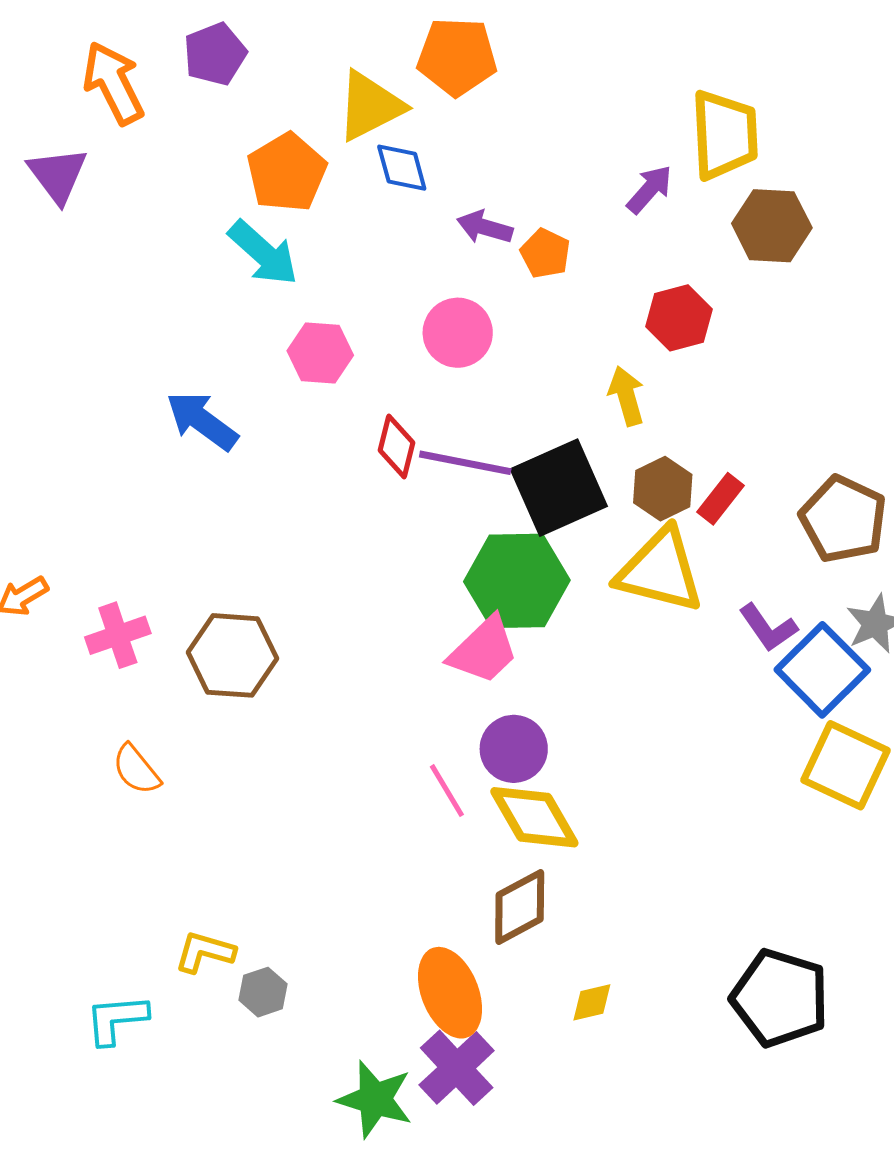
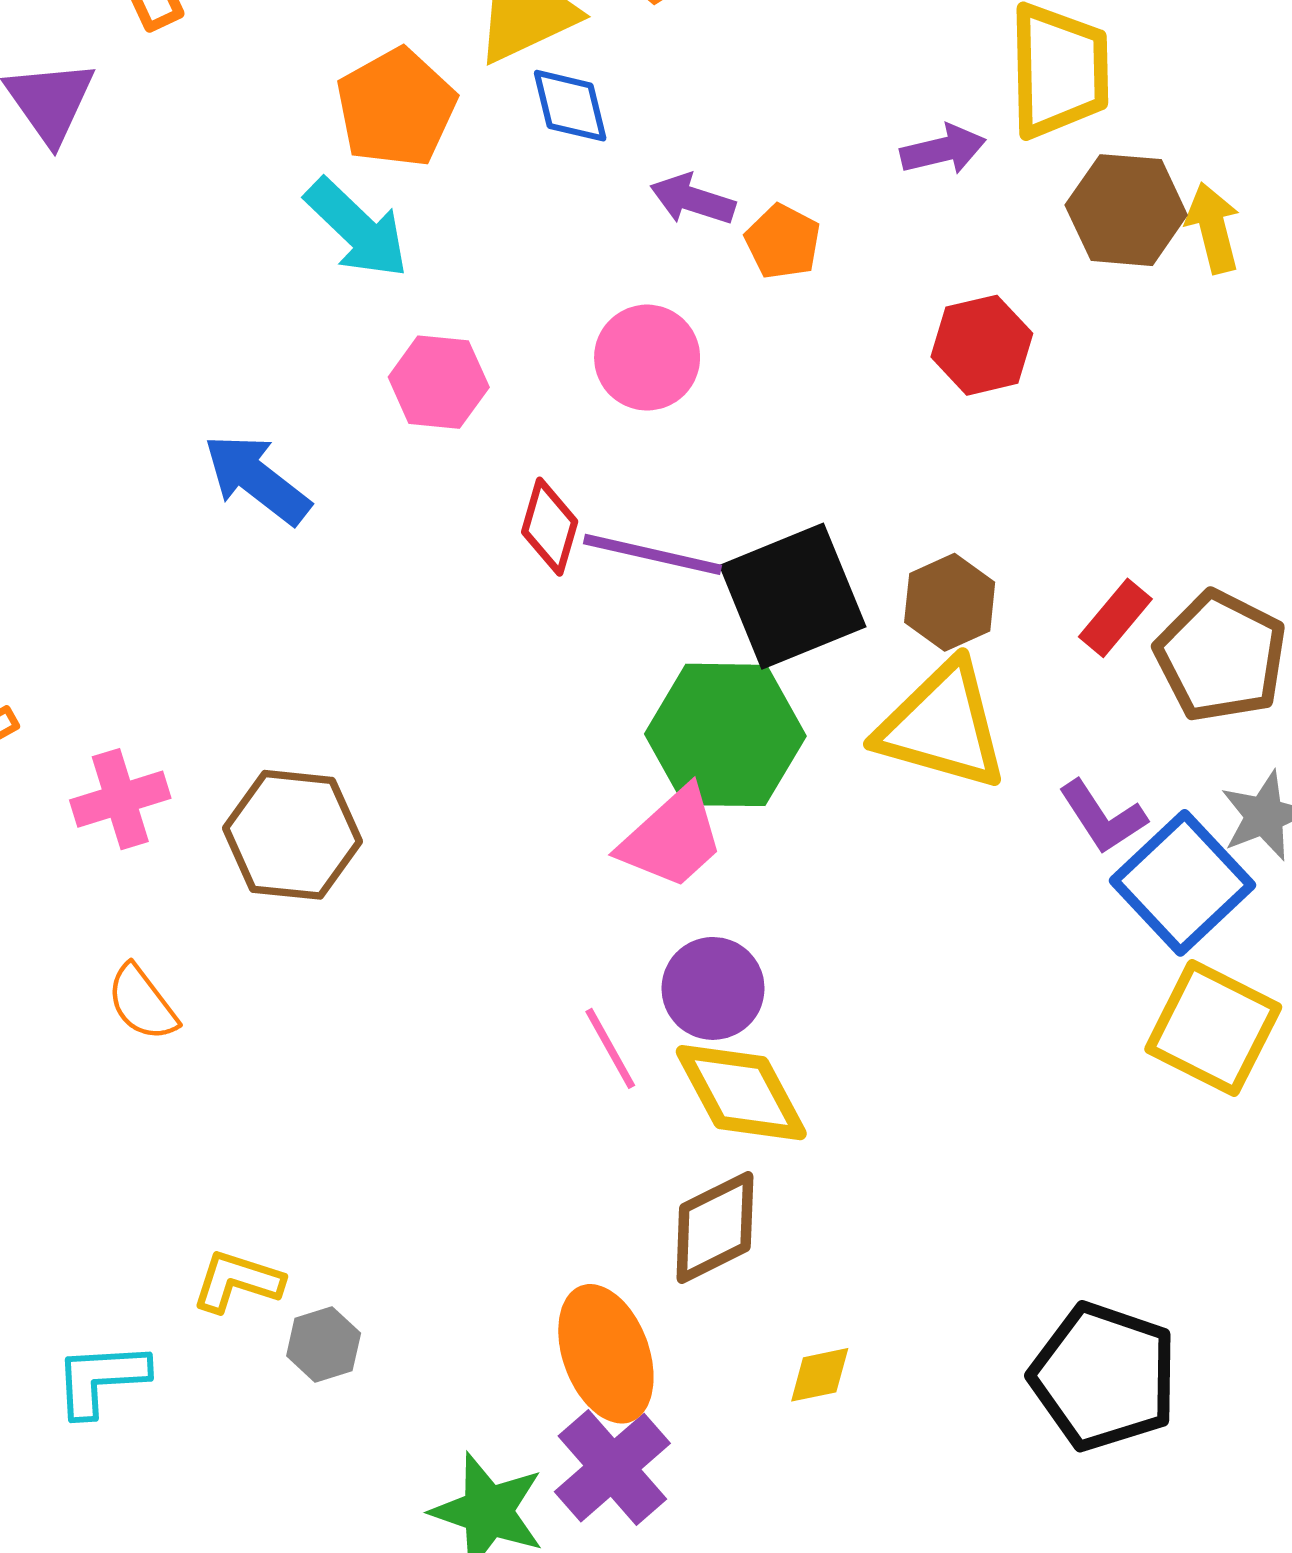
purple arrow: (649, 189) -> (943, 150), turned 34
yellow arrow: (627, 396) -> (1213, 228), moved
red rectangle: (721, 499) -> (1115, 618), moved

